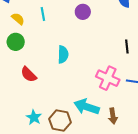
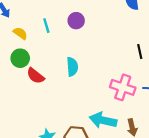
purple circle: (83, 12) -> (76, 21), moved
red semicircle: (29, 74) -> (35, 76), moved

